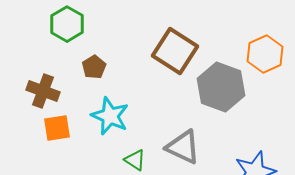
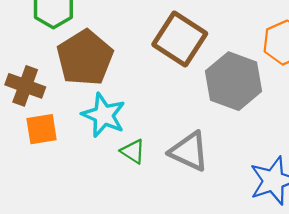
brown pentagon: (94, 67) -> (85, 58), size x2.0
green triangle: (135, 160) -> (133, 151), moved

